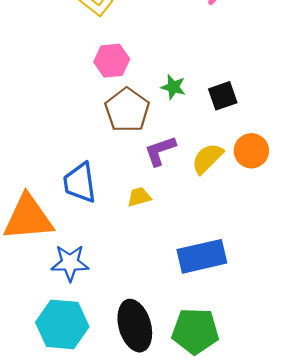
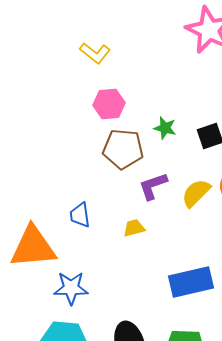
brown pentagon: (127, 110) -> (123, 149), turned -30
blue trapezoid: (80, 183) -> (80, 215), size x0.7

